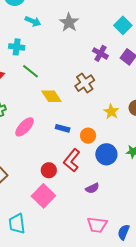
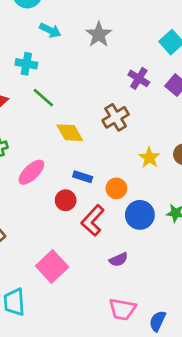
red circle: (49, 170) -> (66, 200), moved

